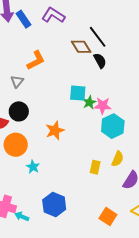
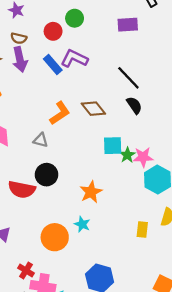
blue rectangle: (23, 19) -> (53, 65), moved
brown diamond: (81, 47) -> (93, 109), moved
gray triangle: (17, 82) -> (41, 140), turned -48
orange circle: (16, 145) -> (55, 237), moved
cyan star: (33, 167) -> (82, 224), moved

